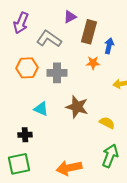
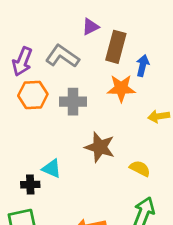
purple arrow: (21, 23) -> (22, 62), moved
orange star: (93, 63) -> (121, 88), size x1.5
cyan triangle: (41, 109) -> (52, 169), moved

